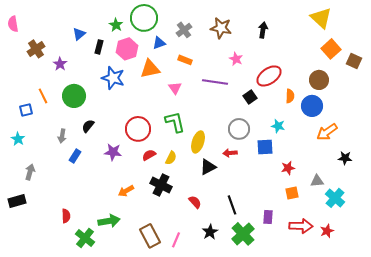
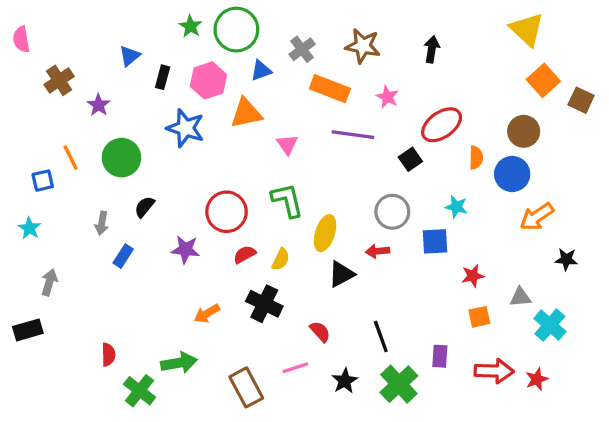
green star: (116, 25) -> (190, 26), moved
orange rectangle: (185, 60) -> (330, 89), moved, size x1.6
pink line: (176, 240) -> (295, 368), moved, turned 49

